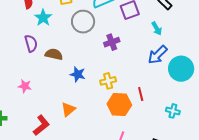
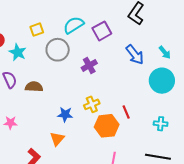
cyan arrow: (157, 28) -> (165, 52), moved
blue arrow: (158, 55) -> (135, 55), moved, turned -75
blue star: (78, 74) -> (65, 114), moved

